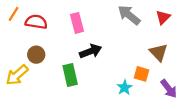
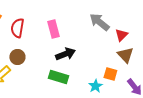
red triangle: (163, 17) -> (121, 35), moved
red semicircle: (36, 22) -> (17, 28), turned -90
green rectangle: (70, 75) -> (58, 77), moved, turned -60

